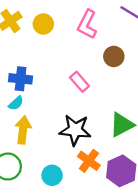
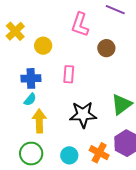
yellow circle: (43, 24) -> (43, 46), moved
pink rectangle: (80, 82) -> (69, 74), moved, turned 54
orange cross: (89, 161) -> (99, 153), moved

